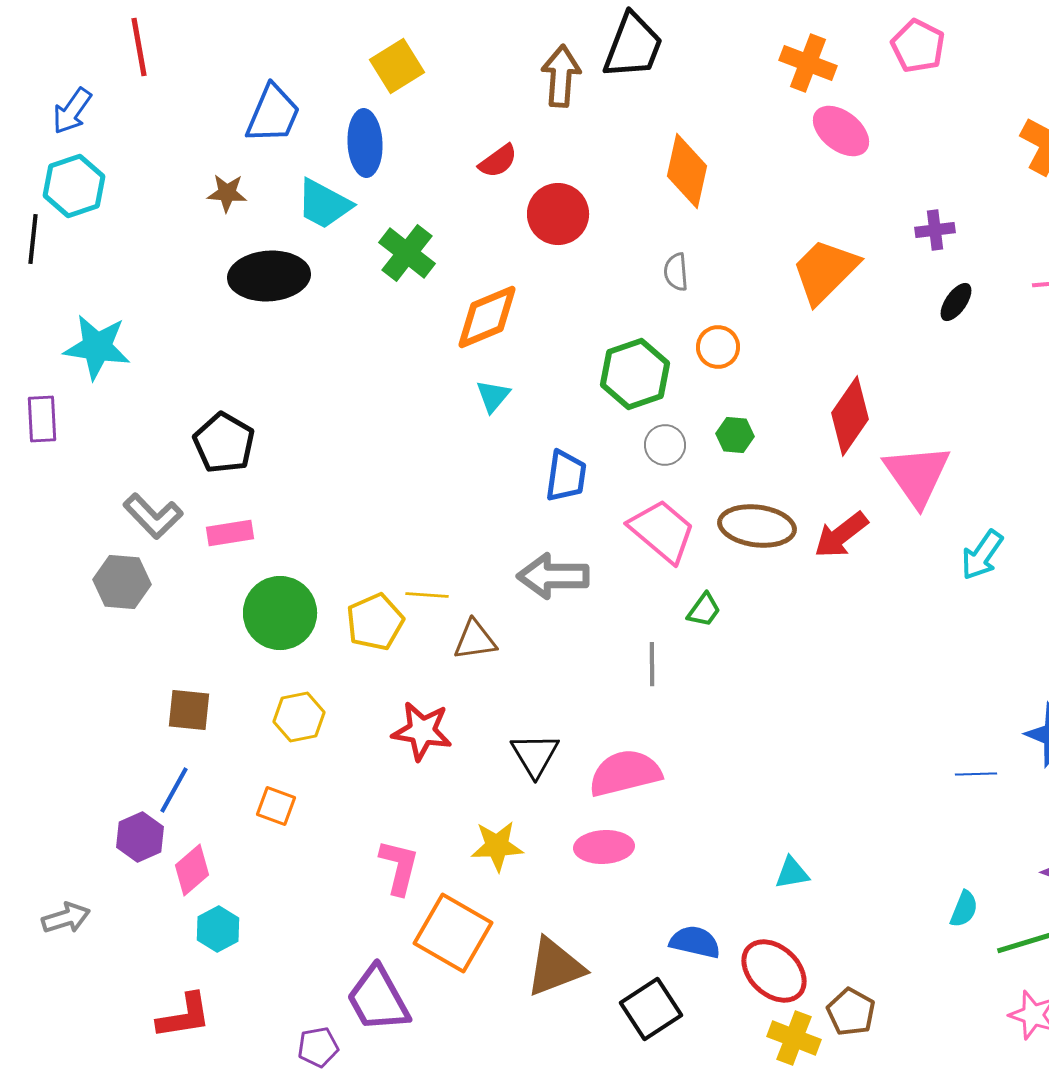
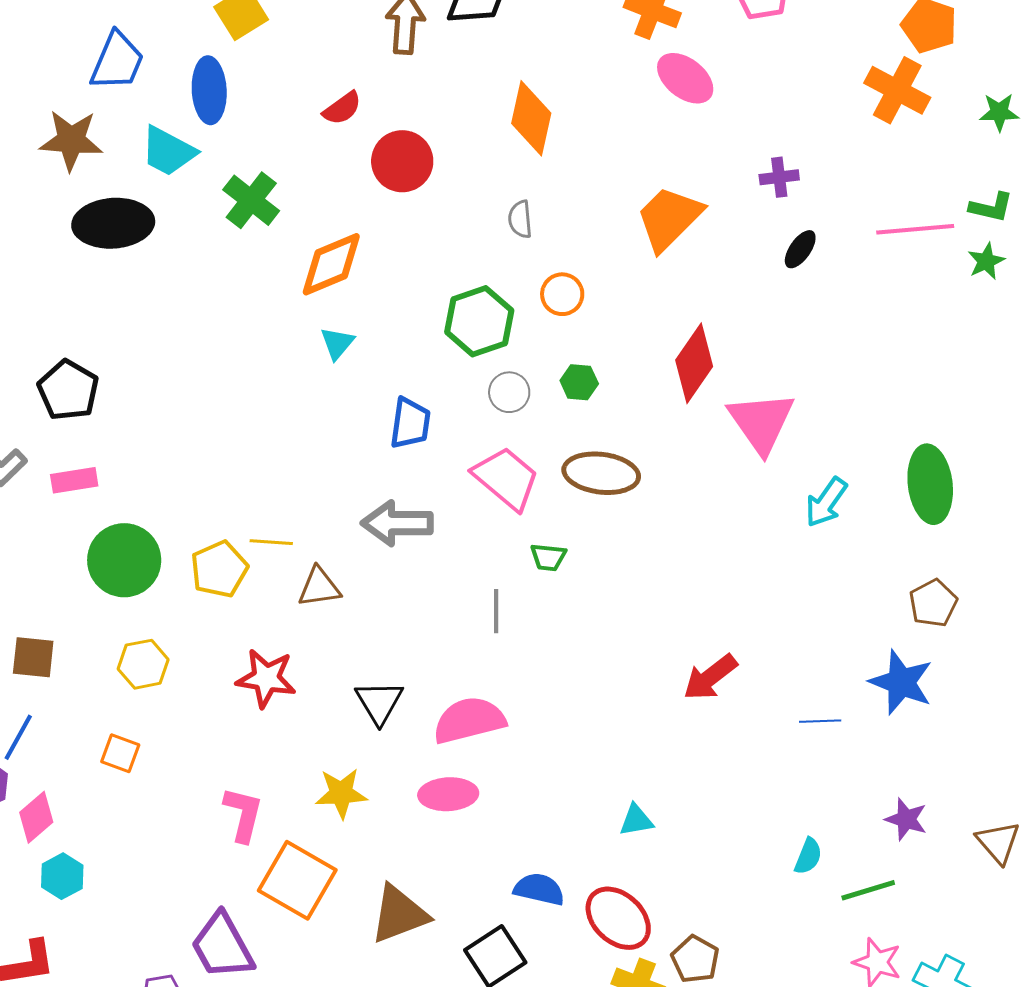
brown star: (227, 193) -> (71, 140), size x1.6
red arrow: (841, 535) -> (710, 677), moved
green trapezoid: (704, 610) -> (548, 557), turned 60

